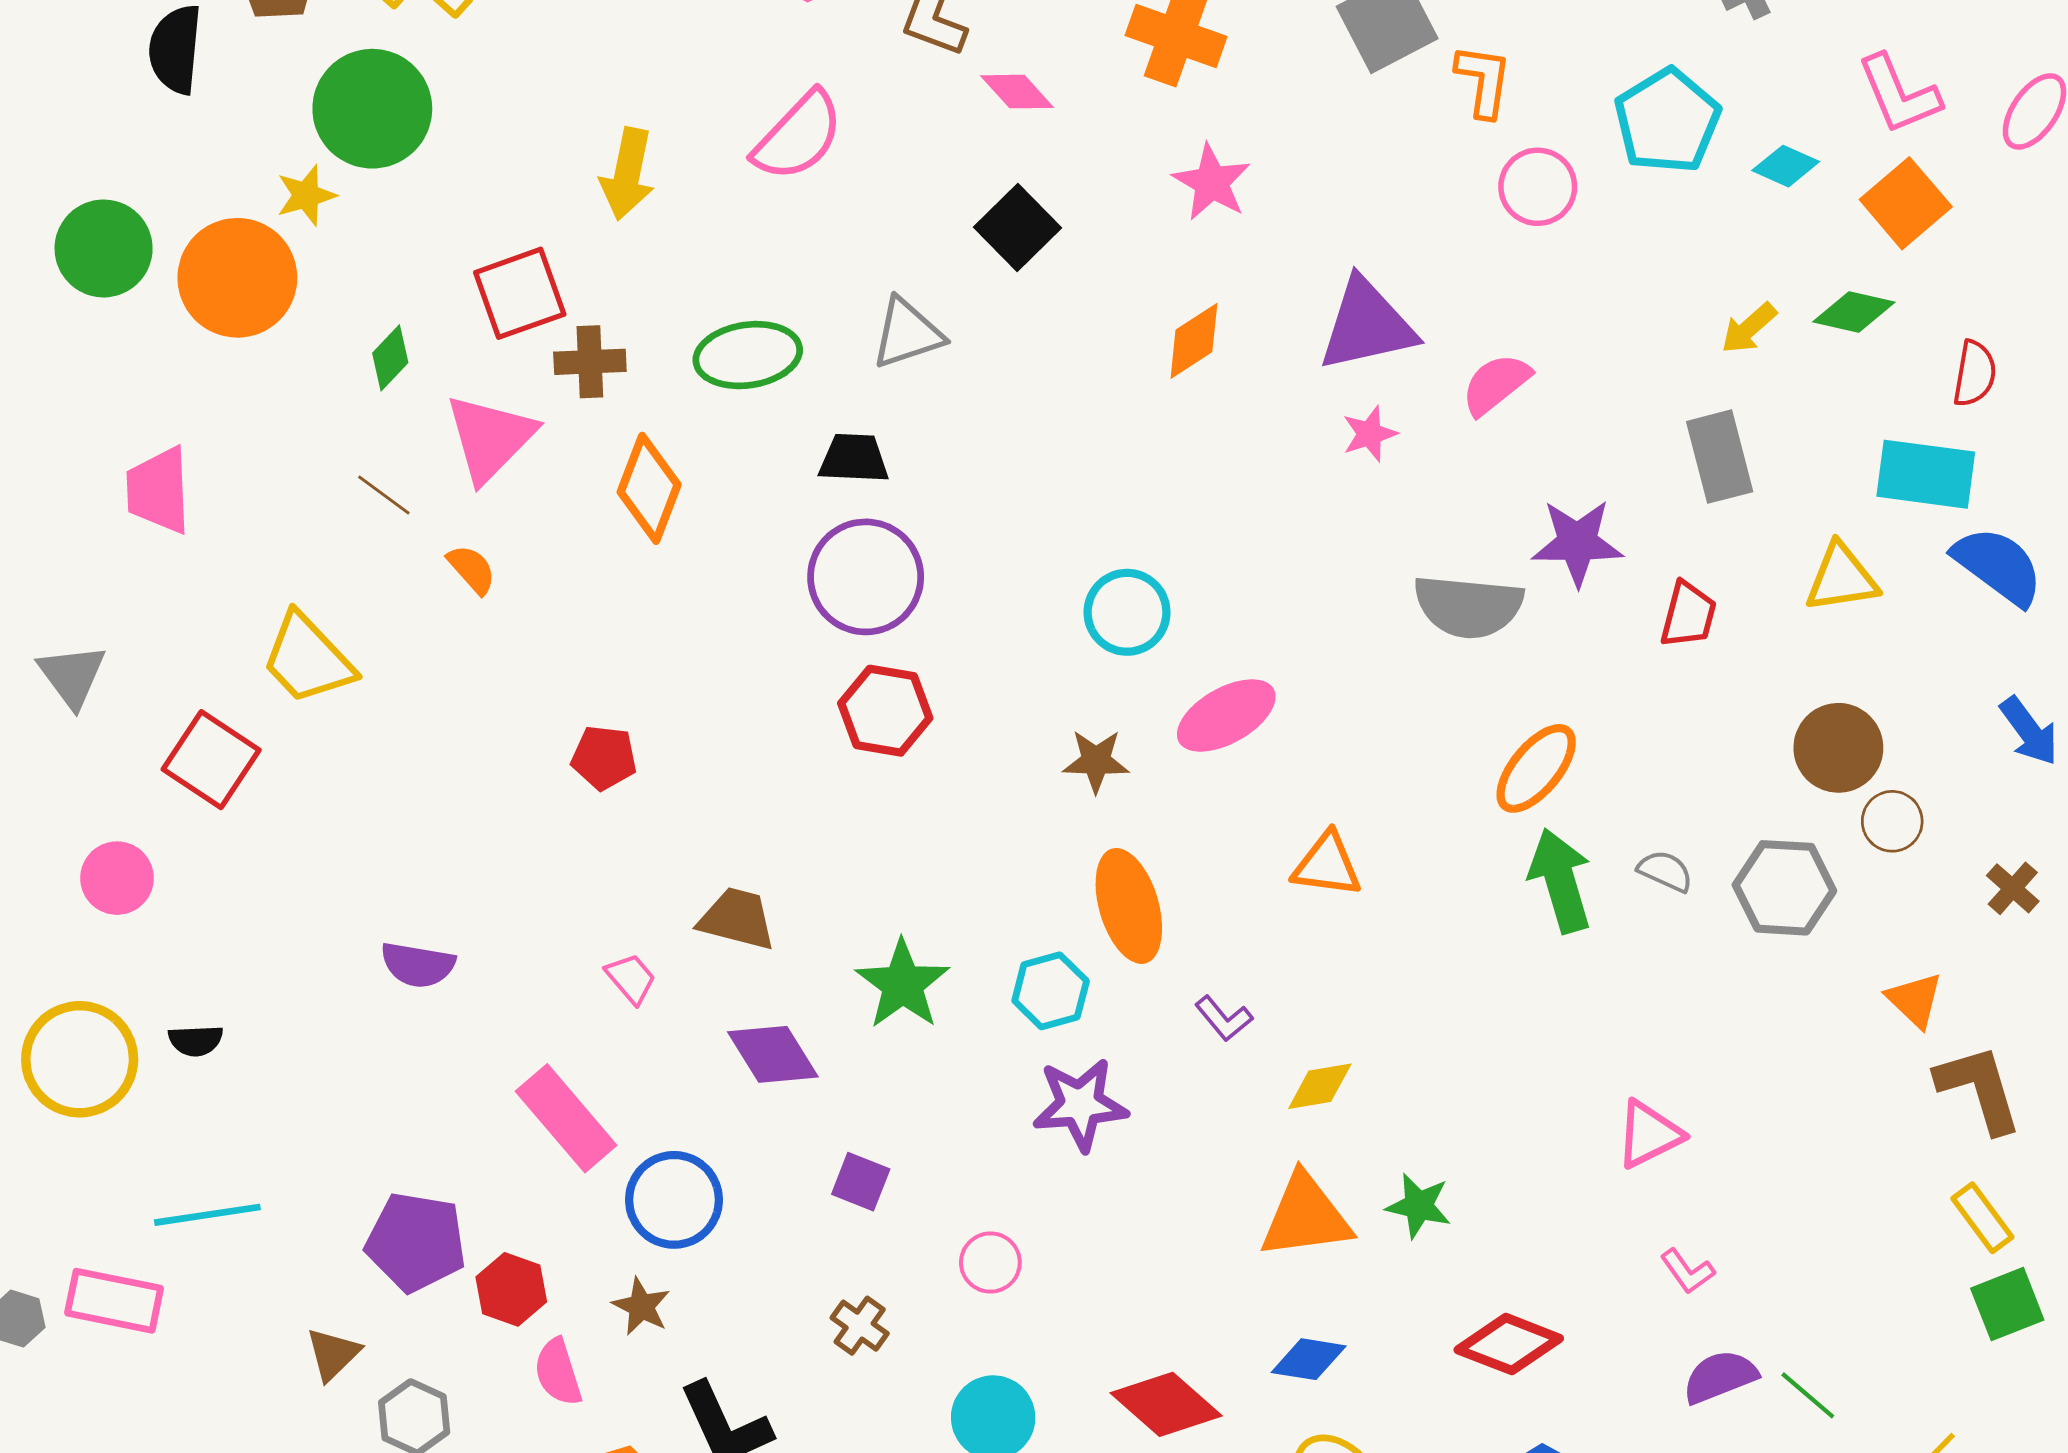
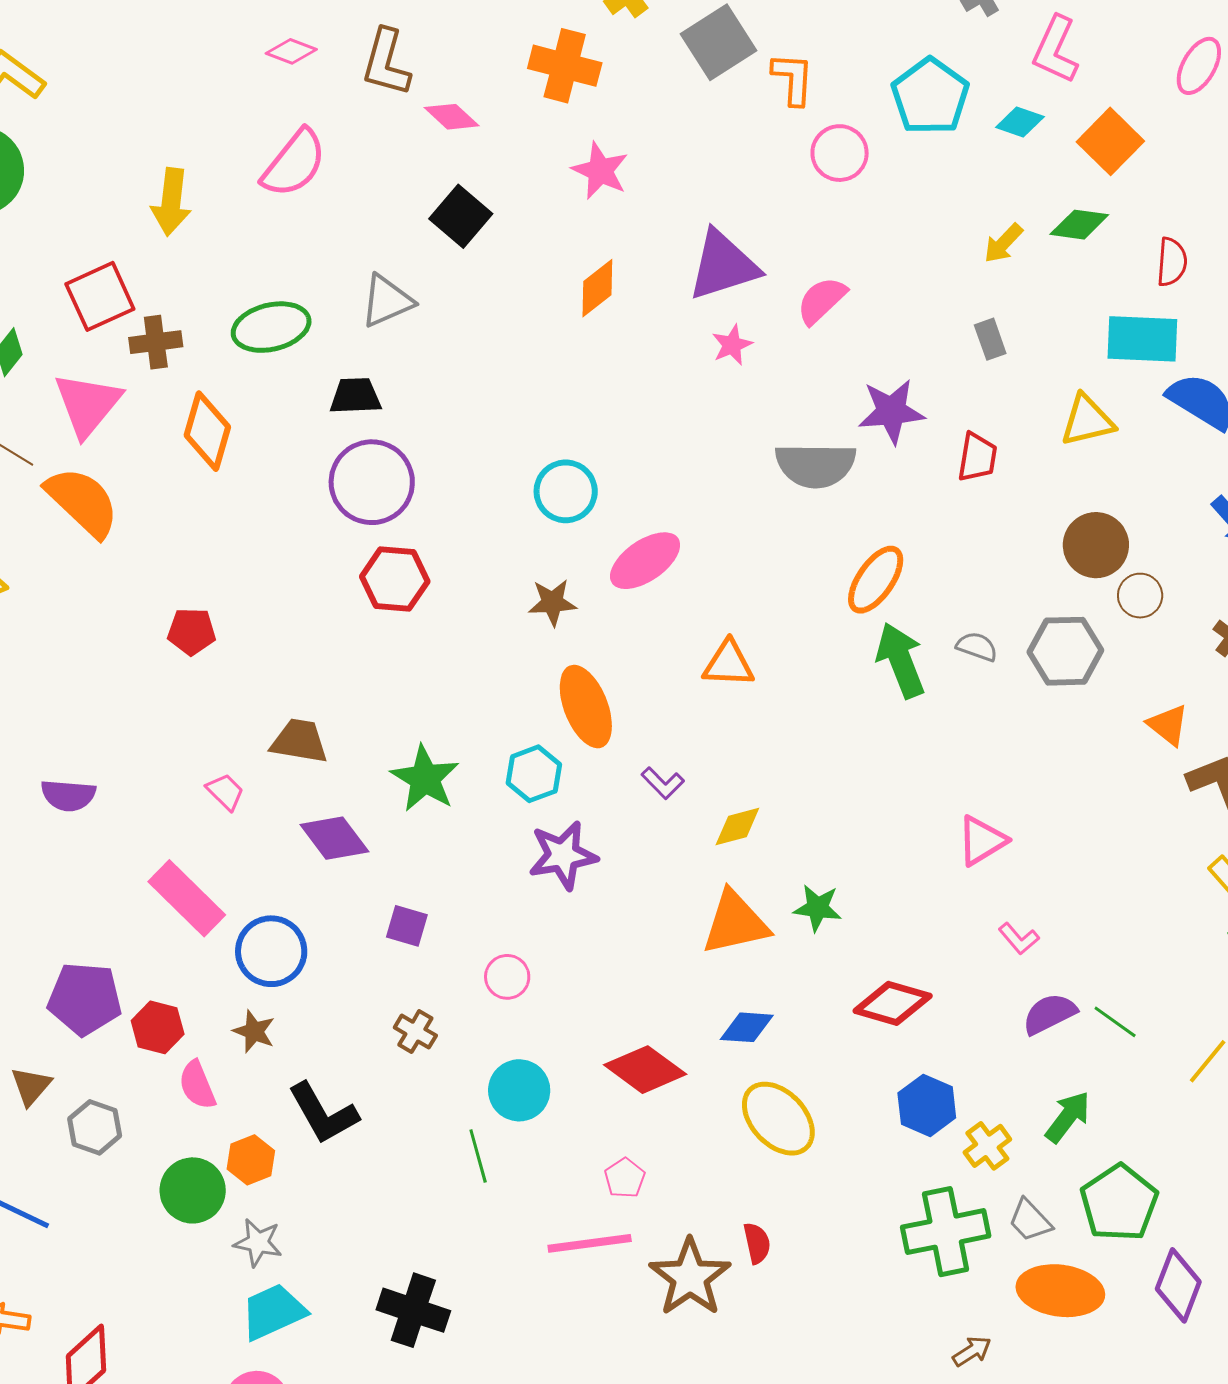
pink L-shape: (1899, 94) -> (1056, 50), moved, turned 52
gray rectangle: (1720, 457) -> (990, 339), size x0.6
orange semicircle: (472, 569) -> (82, 502), size x2.0

